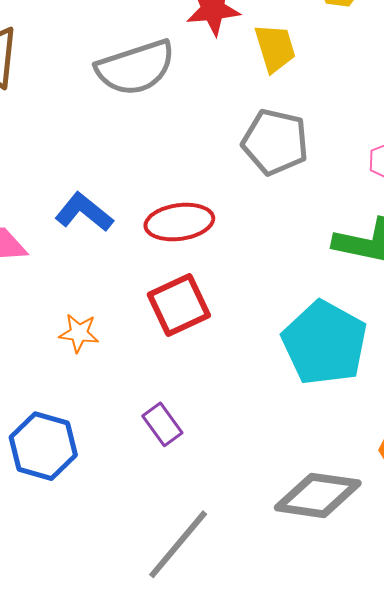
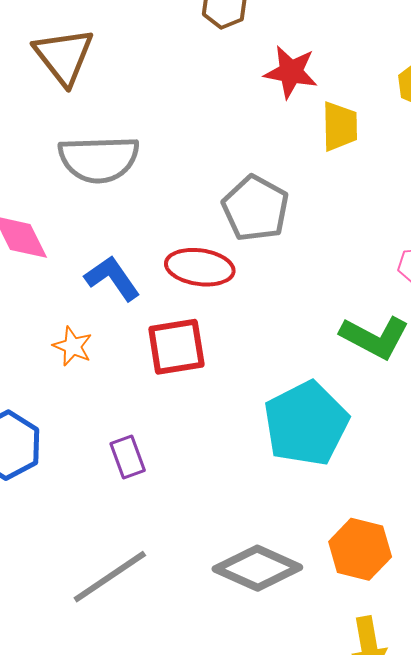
gray semicircle: (135, 68) -> (99, 159), moved
gray pentagon: (275, 142) -> (255, 208), moved
blue L-shape: (84, 212) -> (112, 278), moved

